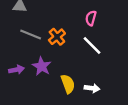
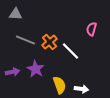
pink semicircle: (91, 18) -> (92, 29), moved
white line: (92, 46) -> (71, 51), moved

